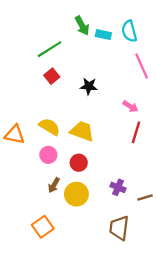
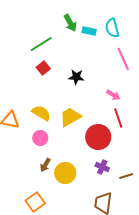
yellow trapezoid: (82, 131) -> (70, 117), turned -50
red line: (136, 132) -> (118, 118), turned -36
red circle: (79, 163) -> (98, 137), moved, size x1.6

